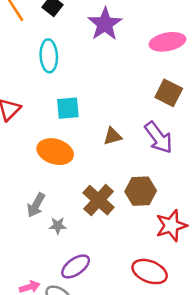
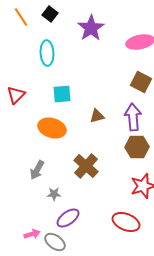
purple arrow: (159, 138) -> (133, 117), turned -148
brown hexagon: (141, 191) -> (137, 147), moved
gray star: (58, 226) -> (54, 194), moved

